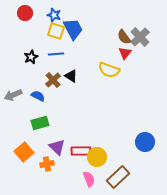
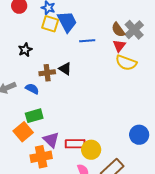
blue line: (56, 54) -> (87, 41), moved
yellow semicircle: (109, 70) -> (126, 63), moved
brown cross: (53, 80) -> (47, 73), turned 35
orange square: (24, 152) -> (23, 132), moved
orange cross: (47, 164) -> (41, 157), size x1.5

